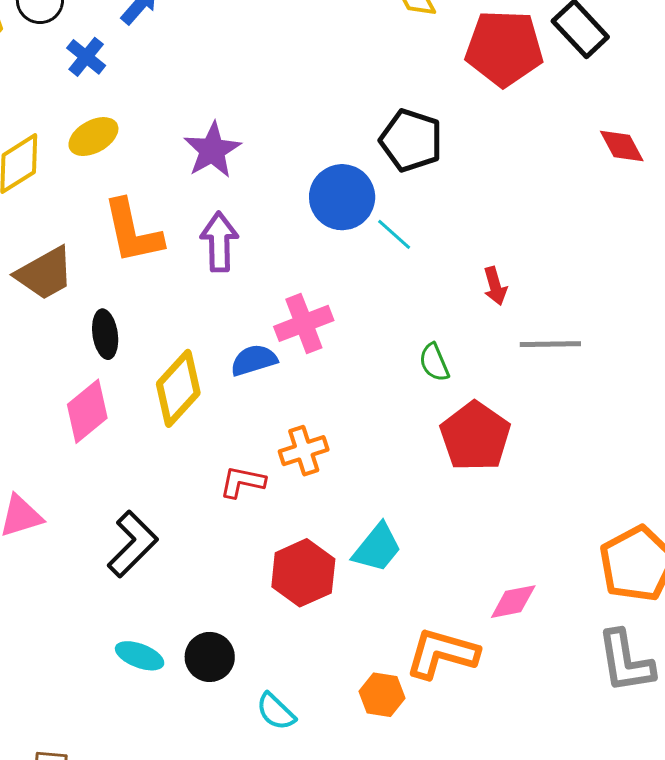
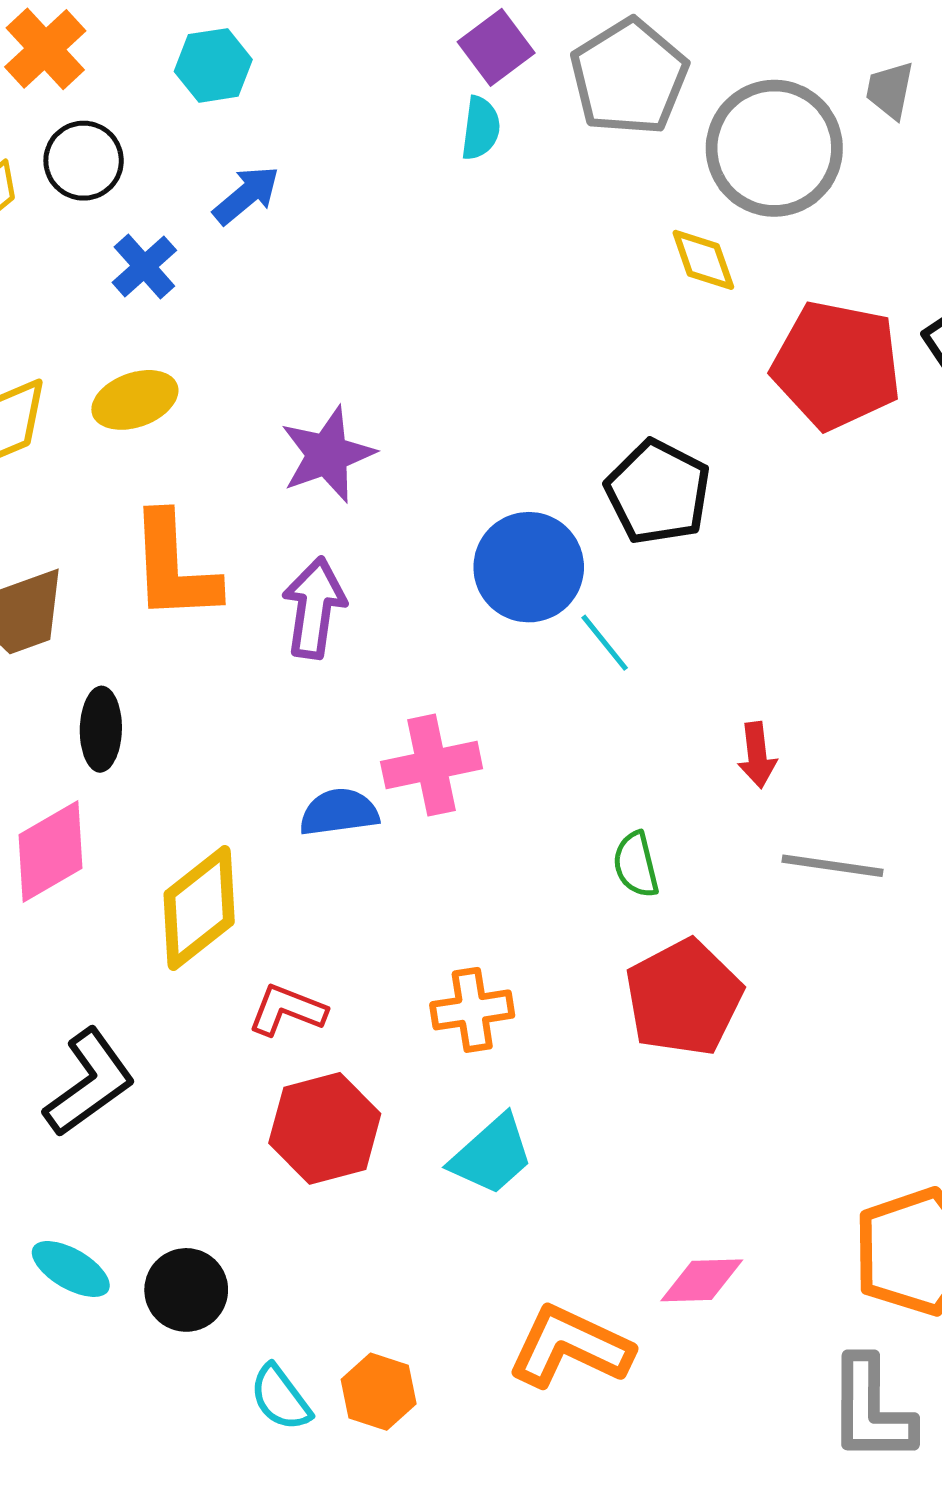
yellow diamond: (178, 388) -> (199, 908), moved
orange cross: (304, 451) -> (472, 1010), moved
red hexagon: (303, 573) -> (325, 1128), moved
orange hexagon: (382, 695) -> (379, 1392), moved

